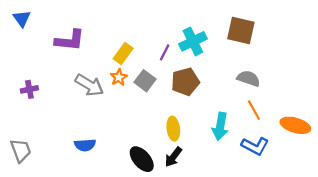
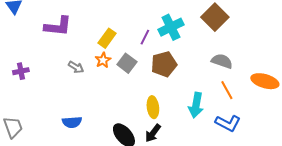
brown square: (241, 31) -> (215, 17), turned 32
gray arrow: (89, 85) -> (76, 67), size x0.6
orange ellipse: (295, 125) -> (265, 81), moved

